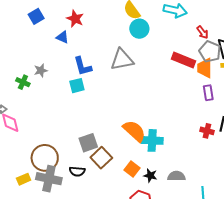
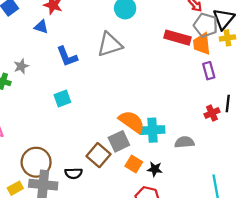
cyan square: (77, 86) -> (62, 99), moved
red cross: (207, 131) -> (212, 113), turned -32
gray square: (88, 143) -> (119, 141), moved
gray semicircle: (176, 176) -> (184, 142), moved

